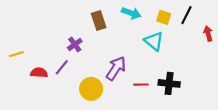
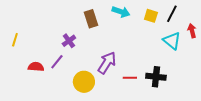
cyan triangle: (154, 41) -> (172, 41), moved
yellow line: (16, 54) -> (15, 40), moved, turned -56

